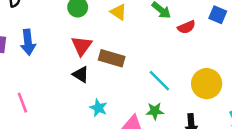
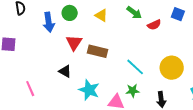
blue arrow: (28, 42) -> (49, 22), moved
black triangle: (81, 74) -> (65, 71), moved
cyan star: (98, 108) -> (89, 90), size x1.5

